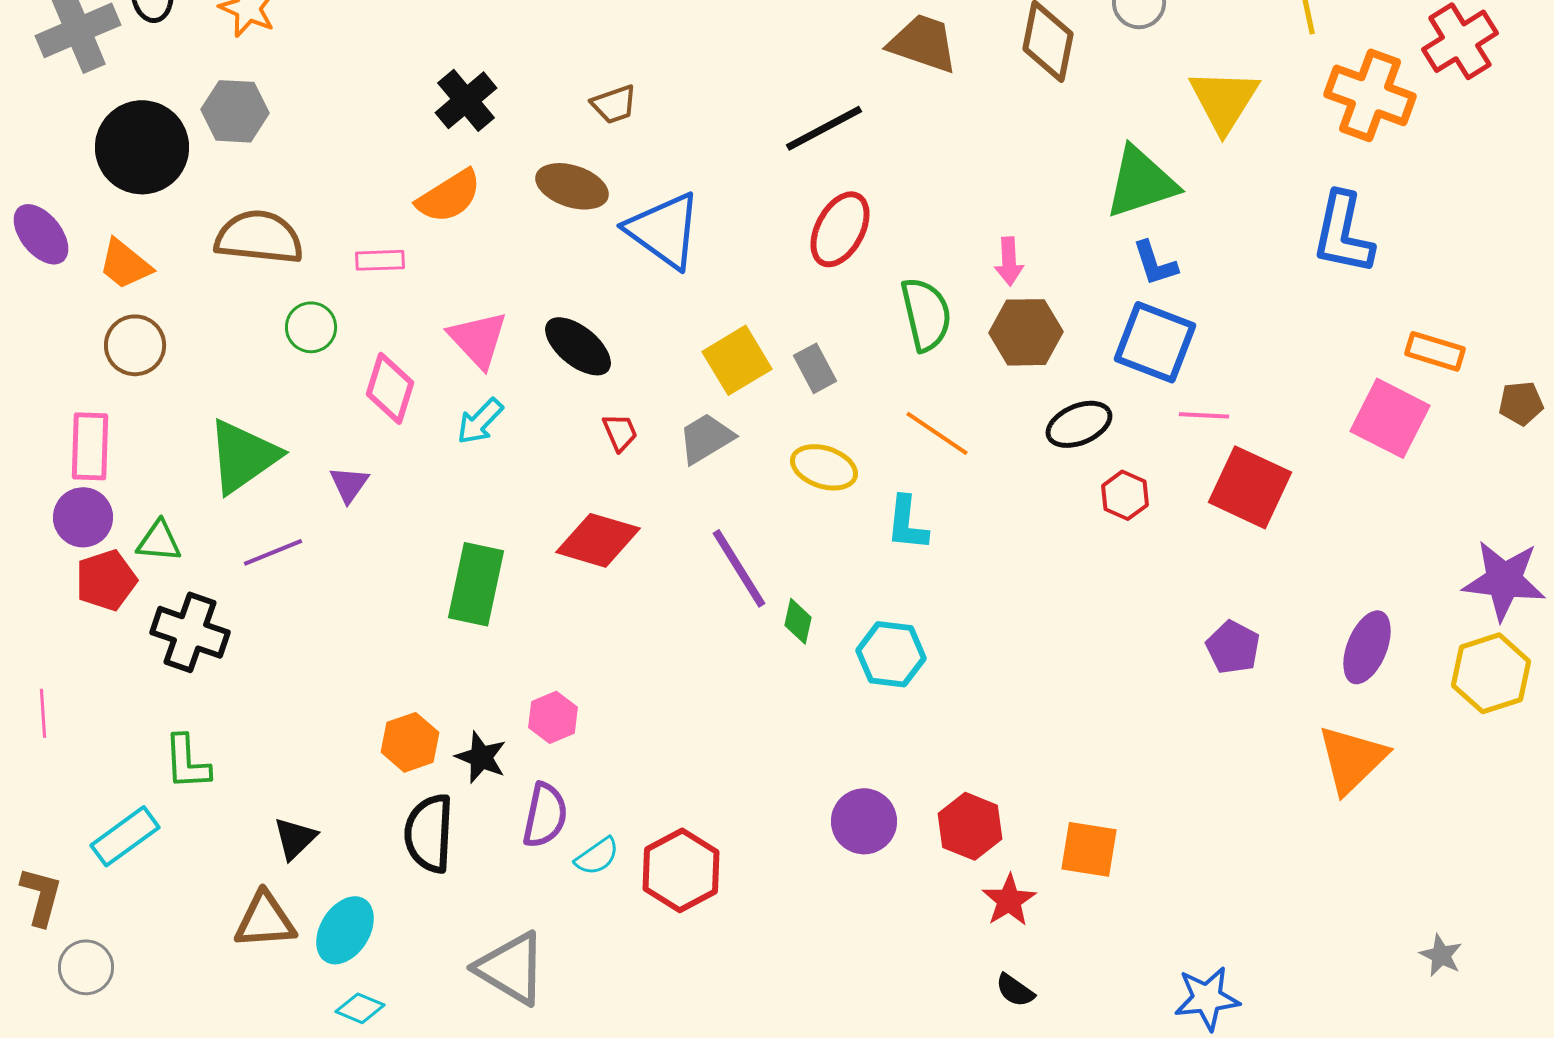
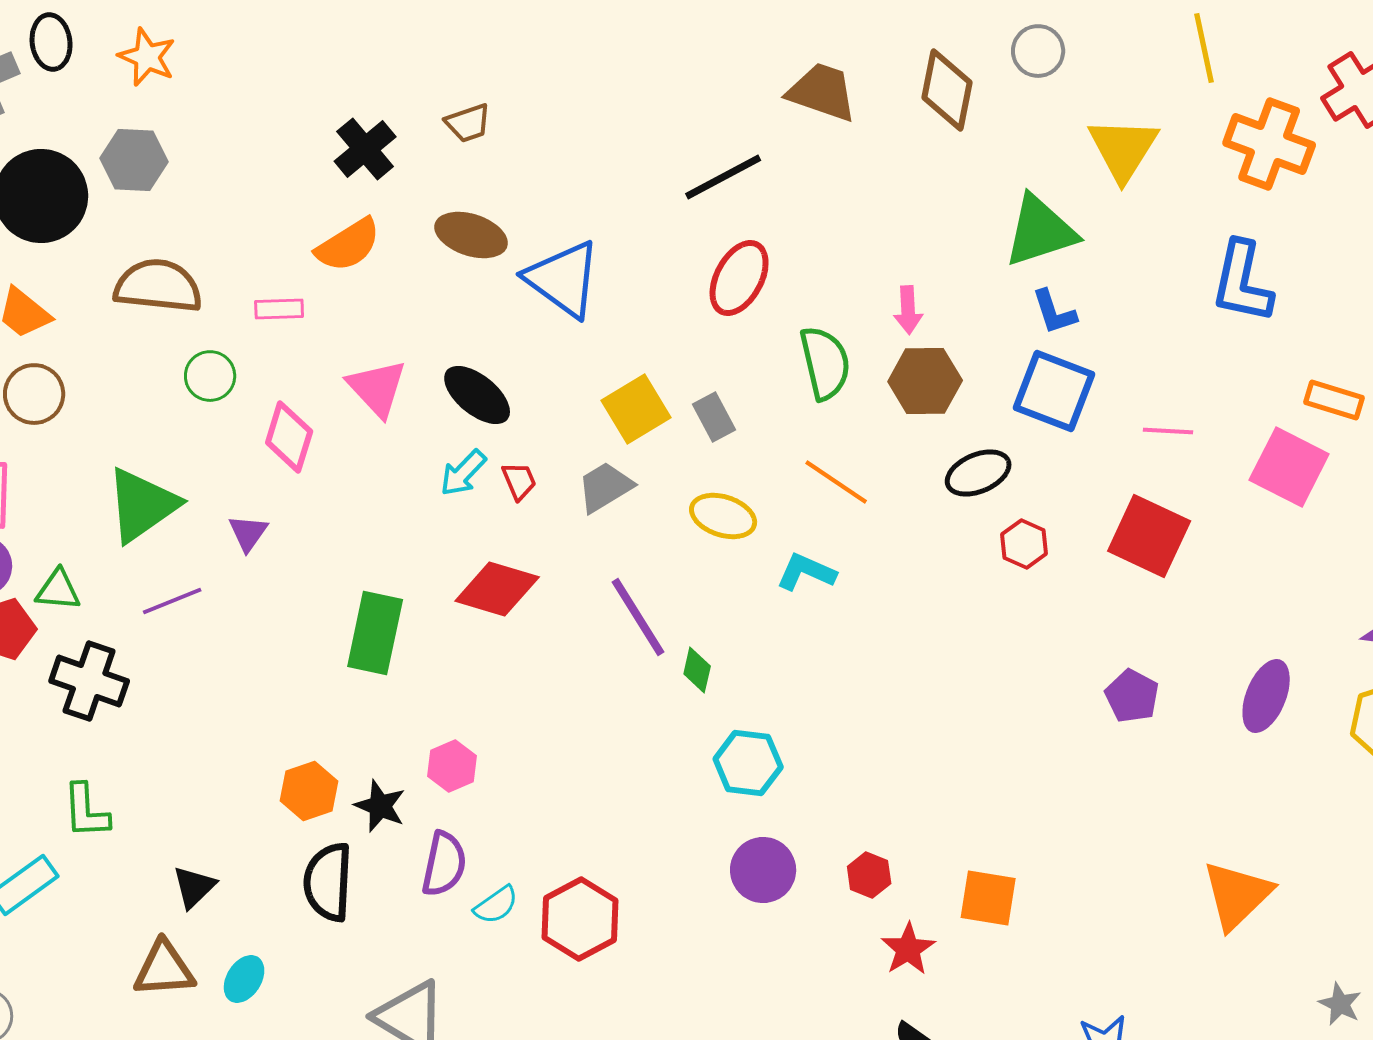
brown trapezoid: (614, 104) -> (468, 123), moved
pink line: (1204, 415) -> (1168, 431), moved
cyan arrow: (480, 421) -> (463, 473), moved
cyan L-shape: (907, 523) -> (806, 572), turned 108
cyan hexagon: (891, 654) -> (748, 763), moved
orange triangle: (1352, 759) -> (1237, 895), moved
red hexagon: (970, 826) -> (869, 875), size x0.7
cyan ellipse: (345, 930) -> (244, 979), size x0.7

